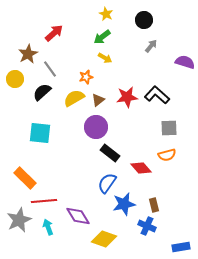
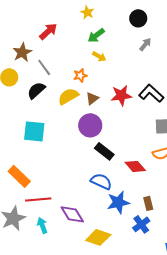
yellow star: (106, 14) -> (87, 12), moved
blue semicircle: (107, 183) -> (101, 181), turned 80
blue cross: (147, 226) -> (141, 224), turned 30

